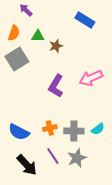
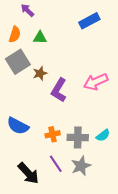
blue rectangle: (85, 20) -> (89, 21), turned -60
brown star: (56, 46) -> (40, 73), moved
blue semicircle: (19, 132) -> (18, 126), moved

